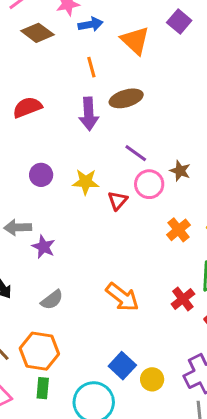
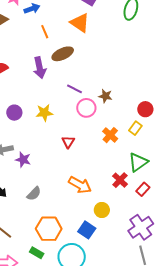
orange triangle: (135, 40) -> (80, 23), moved
orange line: (91, 67) -> (45, 32), moved
red triangle: (118, 201) -> (68, 142), moved
orange hexagon: (39, 351) -> (49, 229), moved
yellow circle: (152, 379) -> (102, 210), moved
green rectangle: (43, 388) -> (37, 253), turned -56

